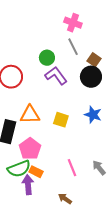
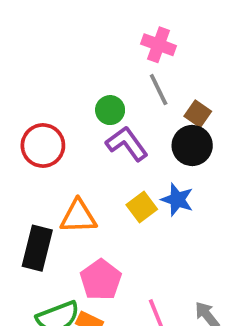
blue star: (93, 115) -> (177, 200), moved
yellow square: (61, 120) -> (142, 207), moved, turned 35
pink pentagon: (30, 149) -> (101, 280), moved

